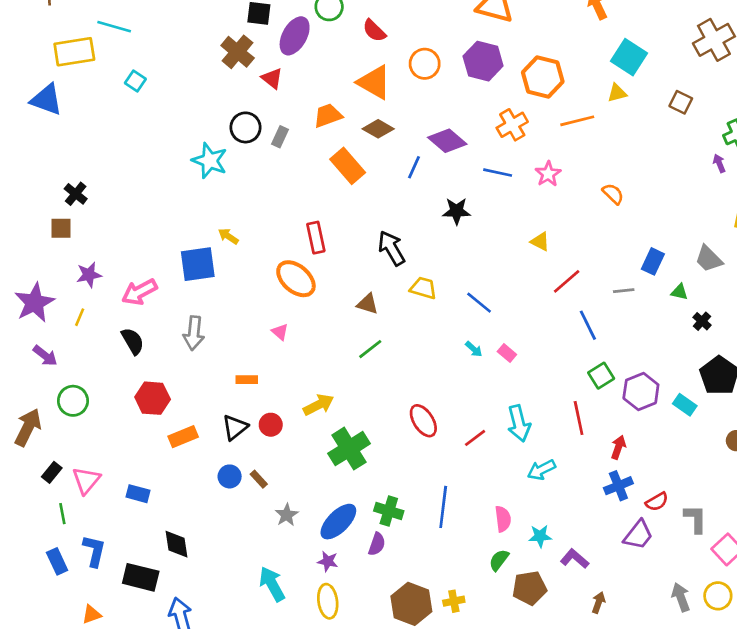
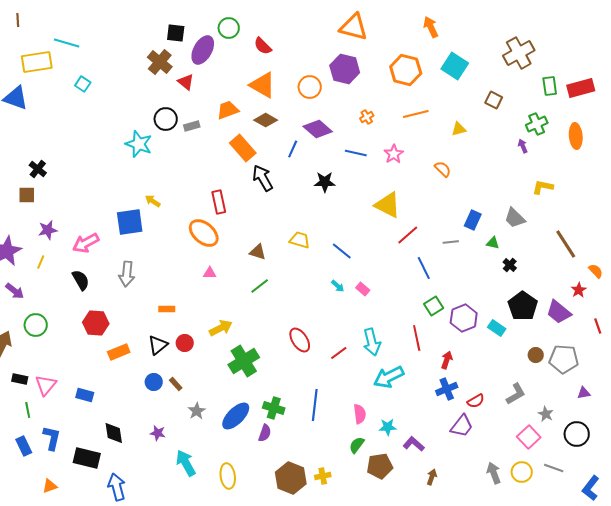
orange circle: (425, 64) -> (310, 87), moved
orange hexagon: (543, 77) -> (406, 70), moved
yellow triangle: (617, 93) -> (459, 129), moved
orange cross: (512, 125) -> (367, 117), size x0.6
gray rectangle: (280, 137) -> (192, 126), turned 49
yellow triangle: (540, 242) -> (388, 205), size x1.8
black arrow: (391, 248) -> (263, 178), moved
pink triangle: (280, 332) -> (210, 273), moved, turned -40
cyan arrow: (541, 470) -> (389, 377), size x1.4
black rectangle: (52, 472) -> (20, 379), turned 63
gray L-shape: (695, 519) -> (516, 394), moved, turned 60
purple star: (328, 561) -> (158, 433), moved

